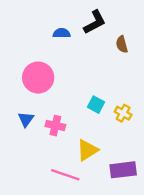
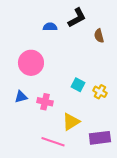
blue triangle: (26, 119) -> (21, 97), turned 40

